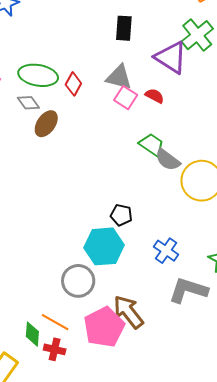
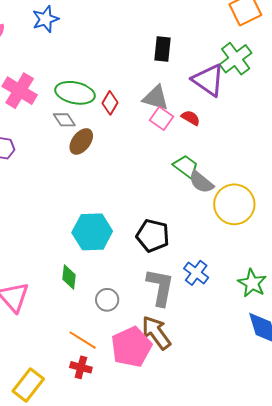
black pentagon: (121, 215) -> (153, 236), size x1.5
cyan hexagon: (104, 246) -> (92, 232), moved
gray circle: (78, 281) -> (107, 300), size x0.7
gray L-shape: (188, 290) -> (160, 287), moved, turned 81
green diamond: (32, 334) -> (69, 277), moved

